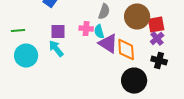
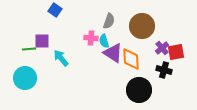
red square: (156, 25) -> (176, 52), moved
green line: (18, 31) -> (29, 49), moved
purple square: (58, 32) -> (42, 41), moved
cyan circle: (26, 56) -> (25, 78), moved

